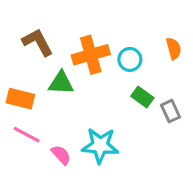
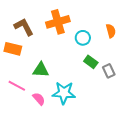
orange cross: (91, 55) -> (58, 22), moved
green triangle: (61, 83) -> (41, 70), moved
orange rectangle: (20, 99) -> (13, 49), moved

